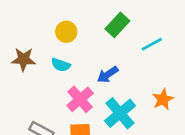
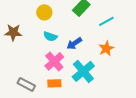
cyan semicircle: (61, 65) -> (50, 36), moved
orange star: (163, 99) -> (106, 48), moved

